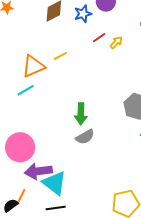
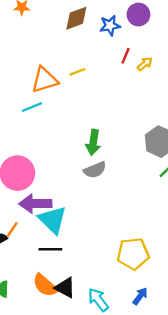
red line: (99, 38) -> (126, 56), turned -40

